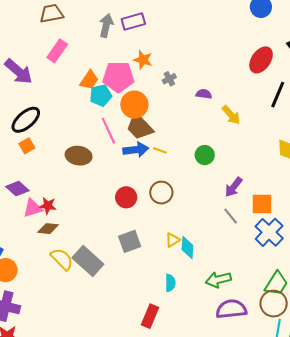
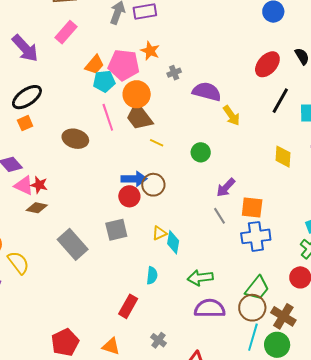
purple semicircle: (204, 94) -> (207, 92), size x1.8
blue arrow: (136, 150) -> (134, 179), moved
red circle: (126, 197) -> (129, 196), moved
pink triangle: (33, 208) -> (24, 186), turned 35
blue cross: (269, 232) -> (256, 236), turned 32
yellow semicircle: (62, 259) -> (18, 263), moved

